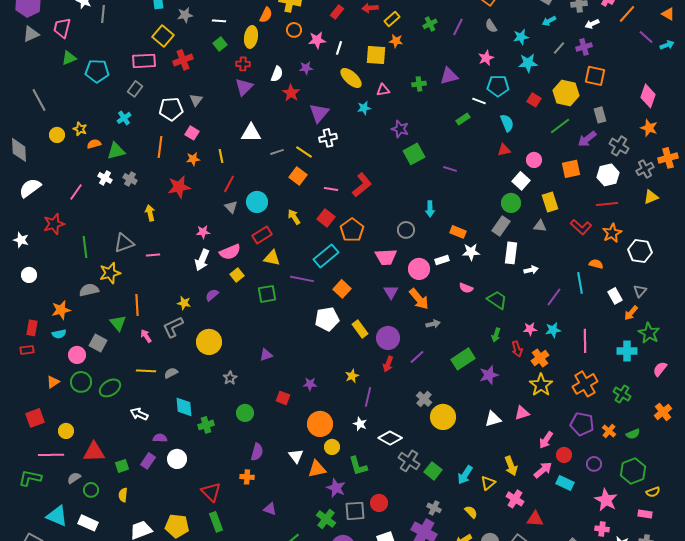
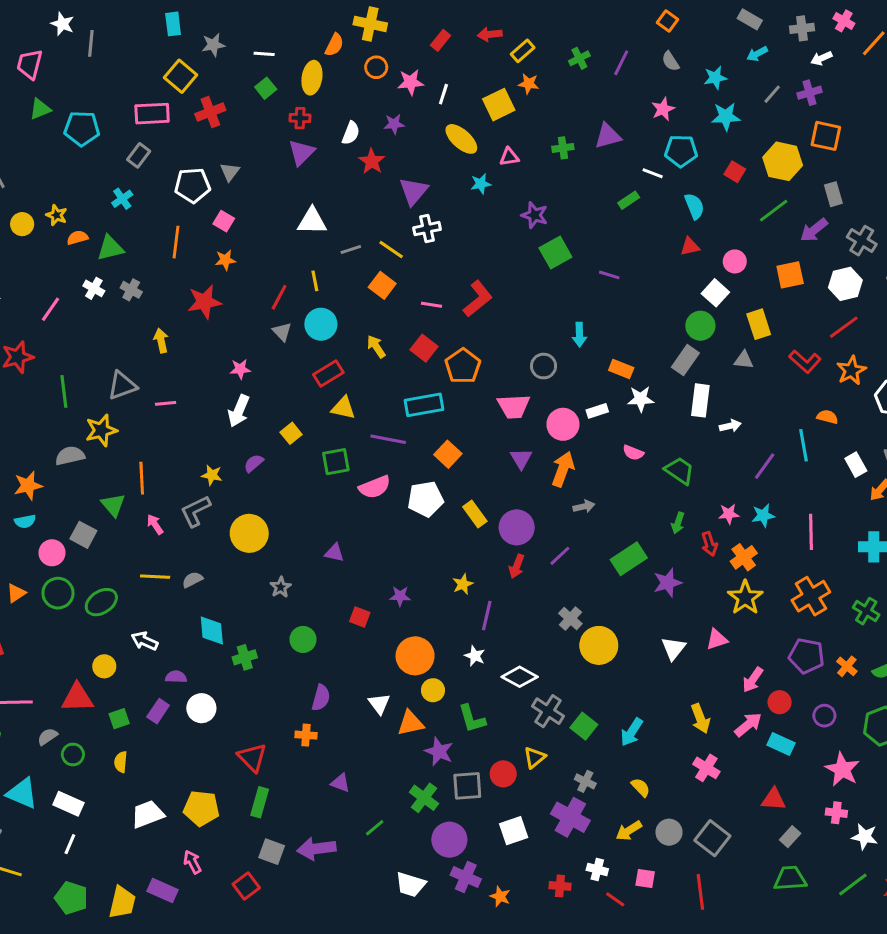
yellow square: (376, 55) -> (499, 105), turned -30
yellow line: (221, 156) -> (315, 281), moved
red line: (607, 204) -> (844, 327), turned -30
pink semicircle: (230, 252) -> (375, 487), moved
cyan rectangle: (326, 256) -> (424, 405), turned 30
orange arrow: (419, 299) -> (563, 469), turned -120
purple triangle: (266, 355) -> (334, 553), turned 32
white triangle: (493, 419) -> (674, 648), turned -36
yellow circle: (66, 431) -> (104, 666), moved
yellow triangle: (488, 483) -> (535, 757), moved
red triangle: (535, 519) -> (774, 799), moved
green rectangle: (216, 522) -> (260, 802), turned 36

